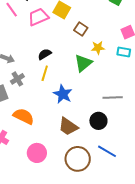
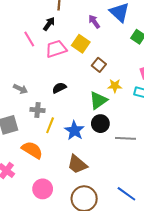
yellow line: (45, 73) -> (50, 125), moved
gray cross: (17, 79) -> (38, 110), moved, turned 32
black circle: (98, 121) -> (100, 124), moved
blue line: (107, 151) -> (126, 194), moved

